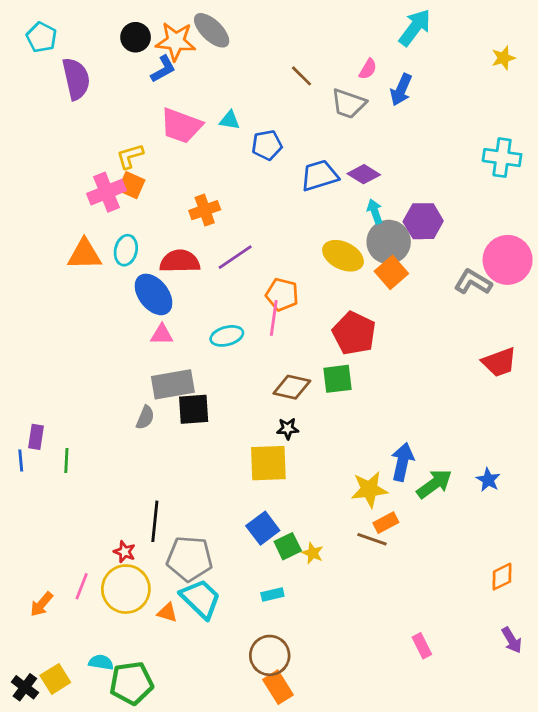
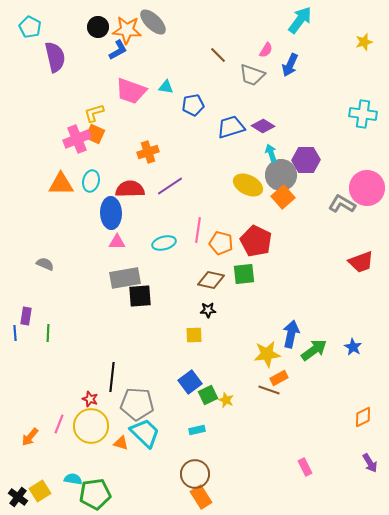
blue ellipse: (154, 294) -> (111, 213), turned 36
orange pentagon: (282, 294) -> (221, 243), moved
gray semicircle: (145, 418) -> (45, 264), moved, turned -90
yellow square: (268, 463) -> (194, 335), size x0.6

